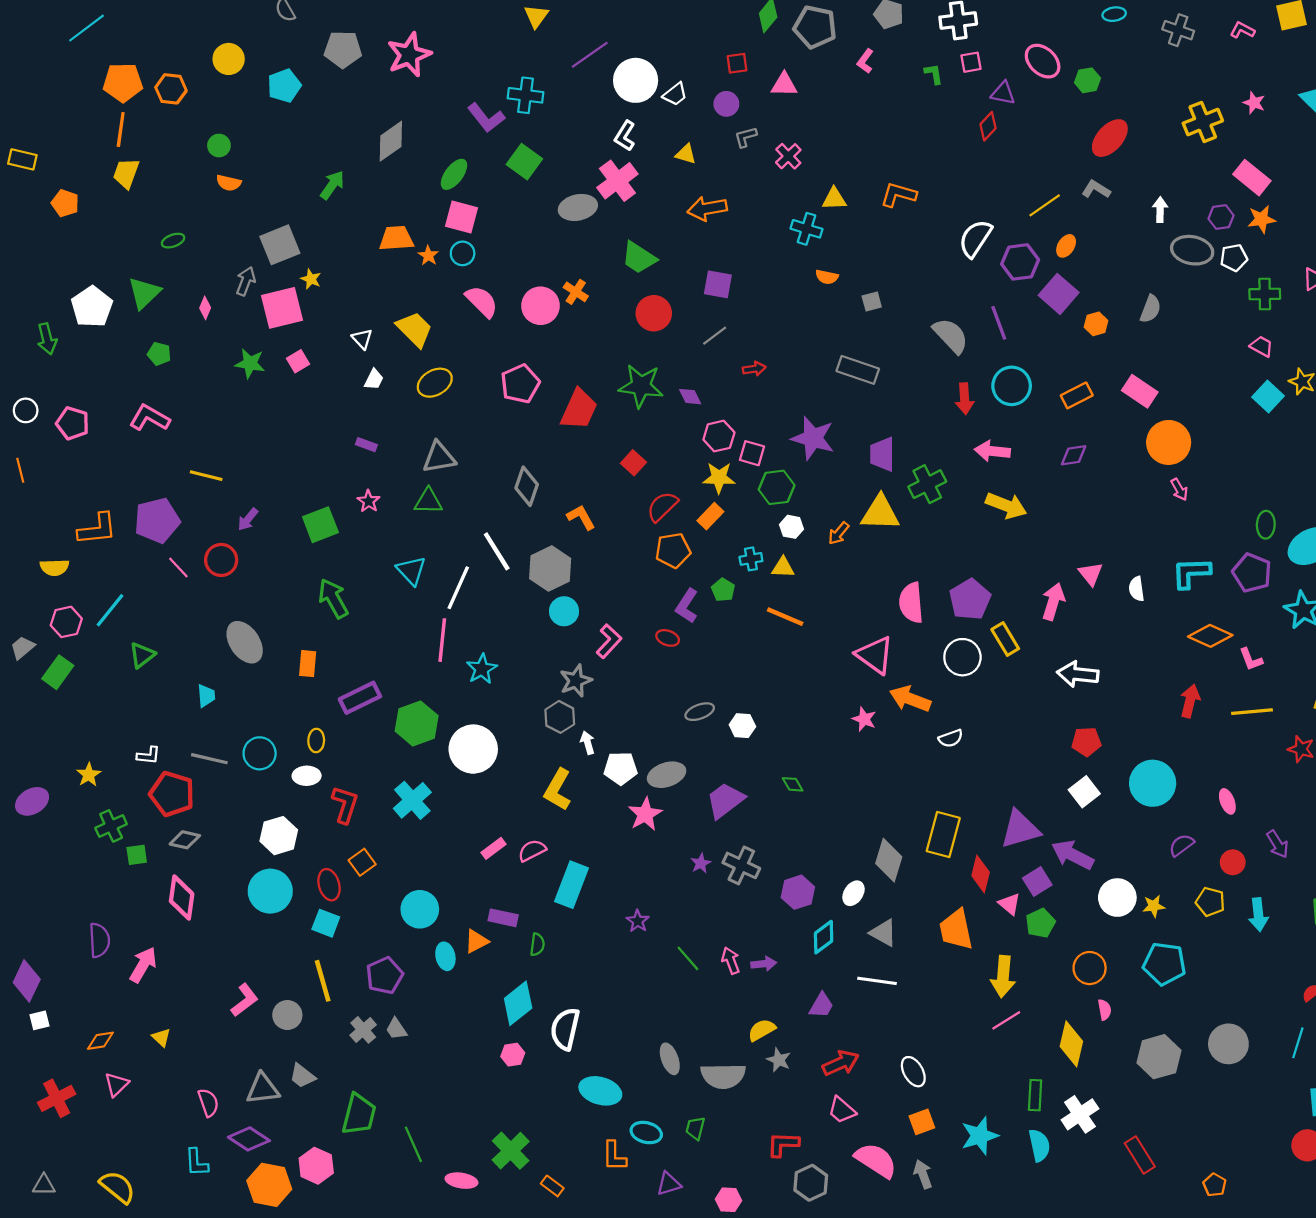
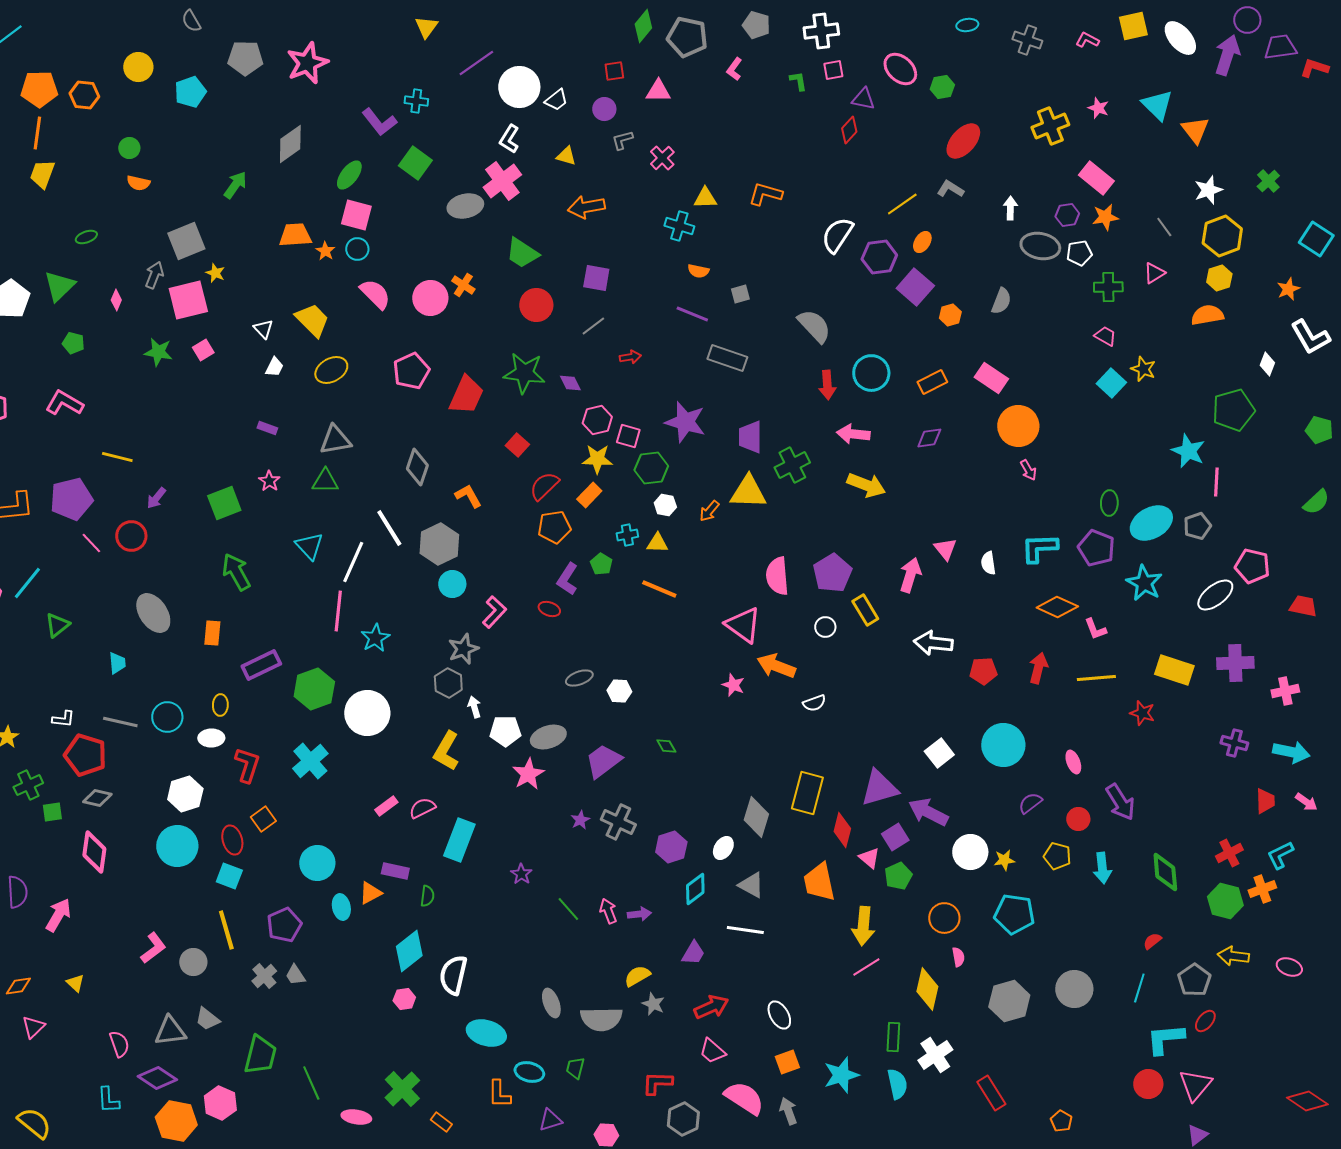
cyan cross: (526, 95) -> (416, 101), size x0.7
purple line: (999, 323) -> (692, 314), moved, turned -48
white circle: (962, 657) -> (825, 627), size x0.6
red pentagon: (1086, 742) -> (983, 671), moved
purple arrow: (1278, 844) -> (1120, 802), size x1.4

